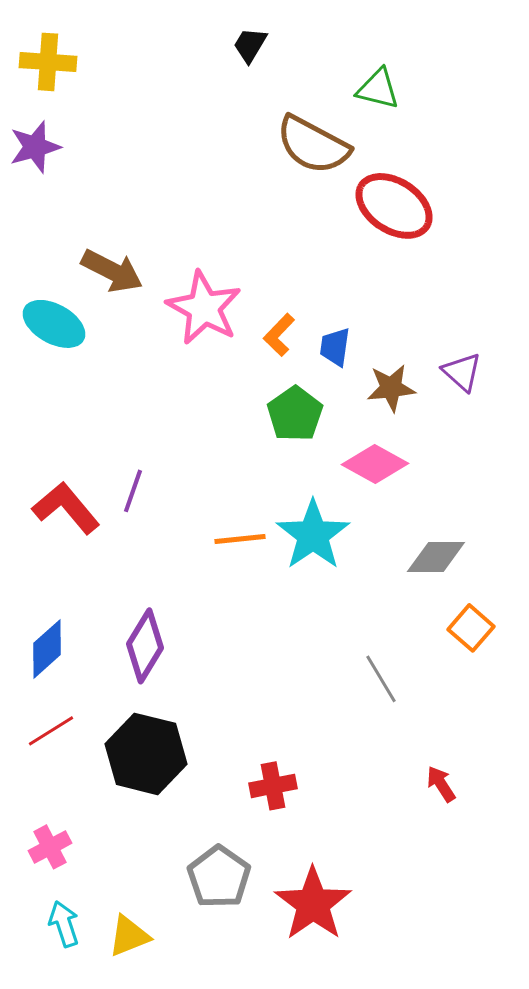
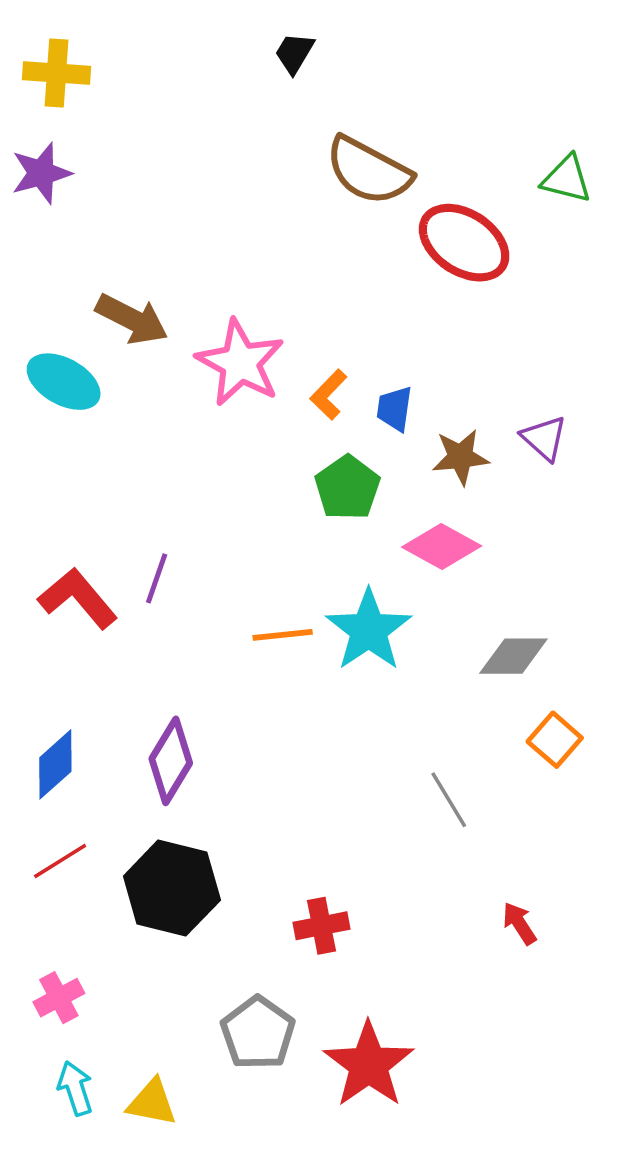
green triangle: (378, 89) -> (566, 179), moved
yellow triangle: (129, 936) -> (152, 1102), turned 33

